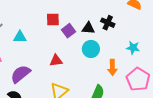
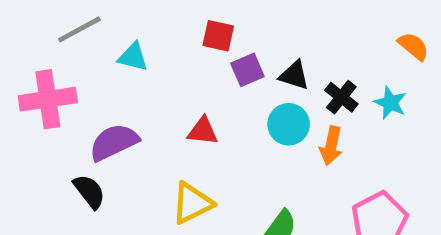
black cross: (108, 23) -> (341, 97), moved
cyan star: (133, 48) -> (390, 103), moved
orange arrow: (112, 67) -> (331, 146), moved

